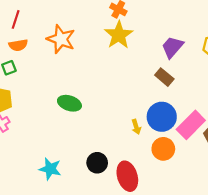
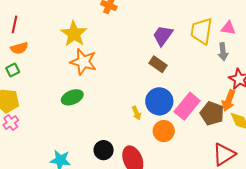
yellow star: (119, 35) -> (74, 34), moved
orange star: (61, 39) -> (83, 62), moved
green ellipse: (69, 103) -> (72, 97), turned -35

